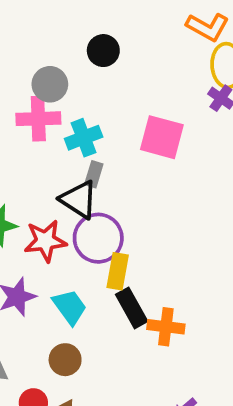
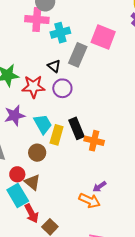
gray rectangle: (94, 174) -> (78, 55), moved, size x1.6
black triangle: (79, 200) -> (54, 66), size x0.6
purple circle: (98, 238) -> (62, 88), size x0.7
yellow rectangle: (118, 271) -> (57, 135), moved

